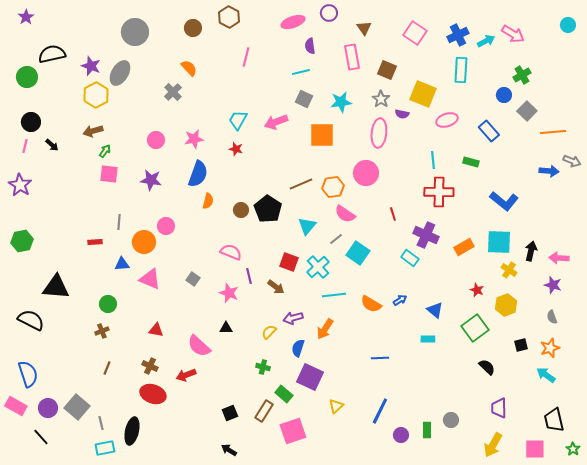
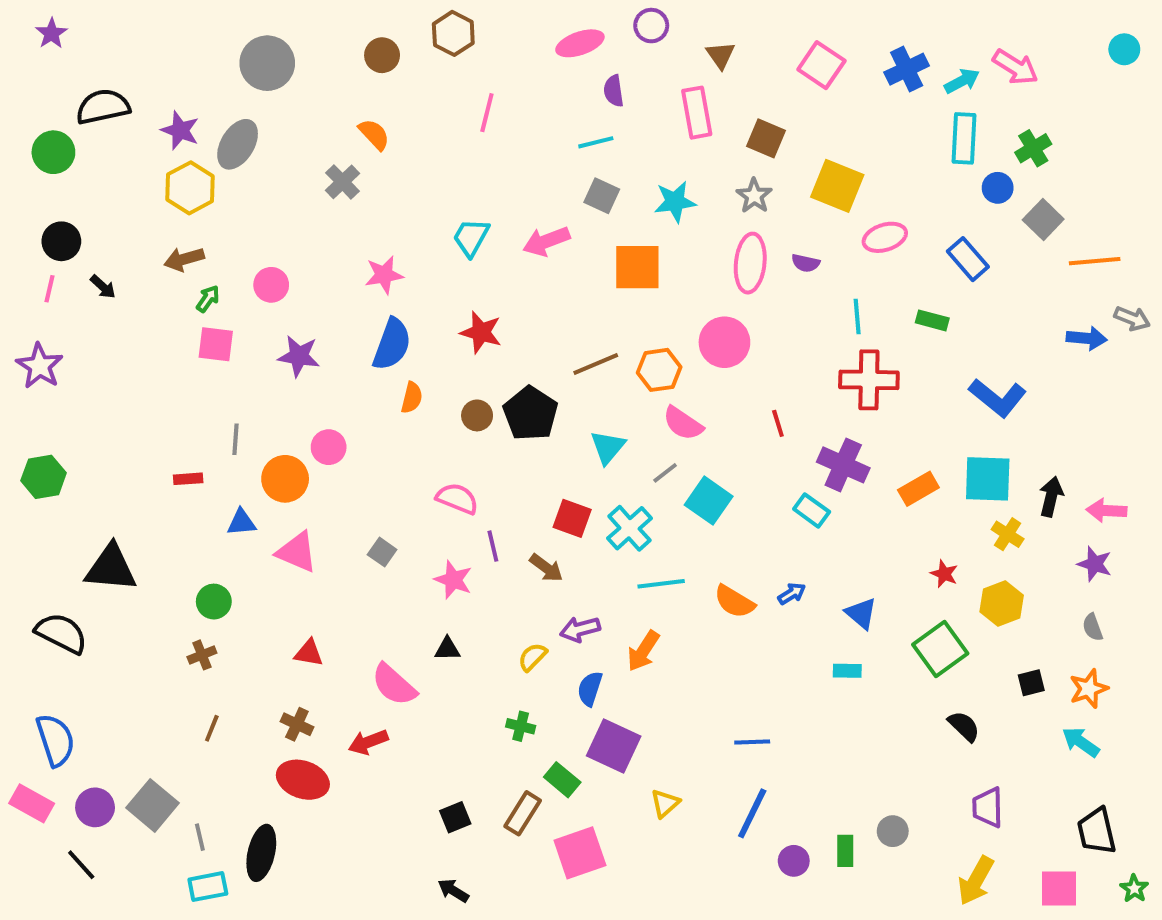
cyan rectangle: (461, 70) -> (964, 138), moved
purple semicircle: (402, 114) -> (806, 263), moved
pink circle: (156, 140) -> (271, 285), moved
red star: (236, 149) -> (481, 332), moved, size x1.5
blue line: (380, 358) -> (752, 742), moved

